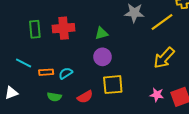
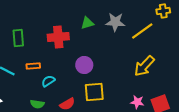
red cross: (64, 28) -> (58, 37), moved
green triangle: (101, 33) -> (87, 23), moved
orange rectangle: (46, 72) -> (33, 66), moved

